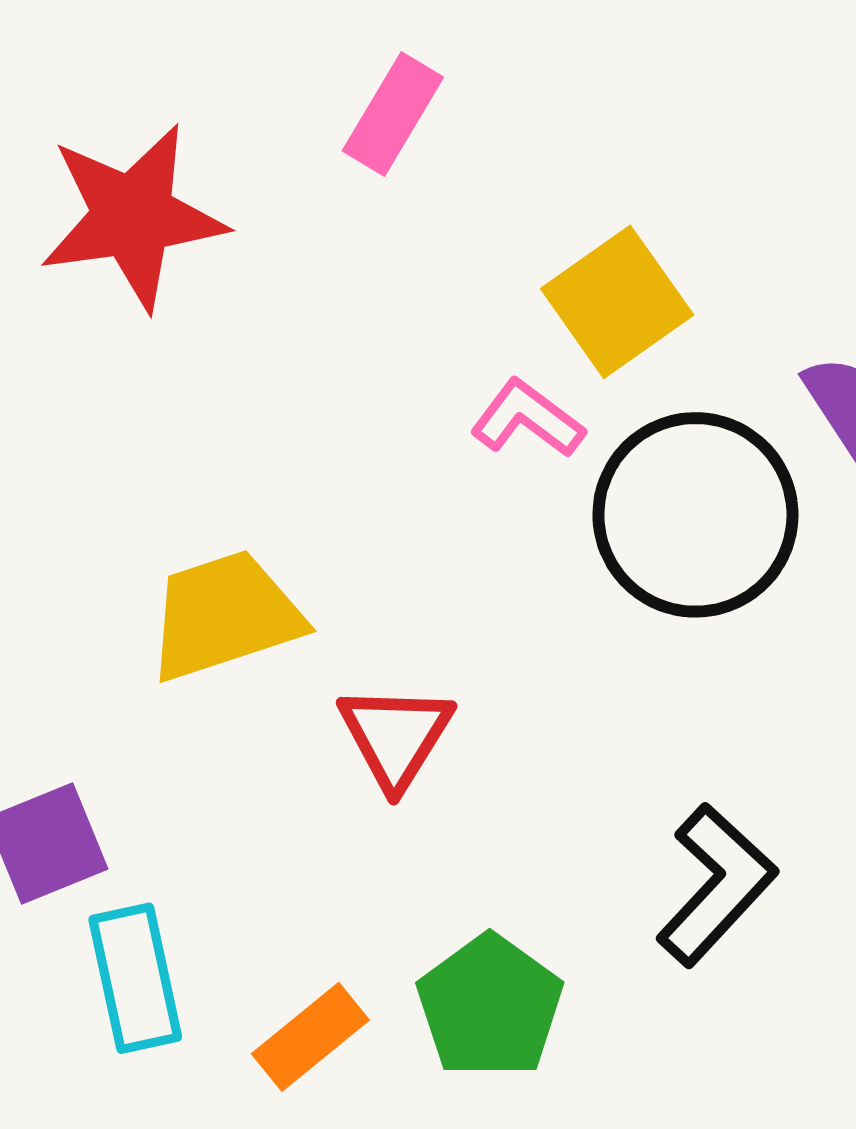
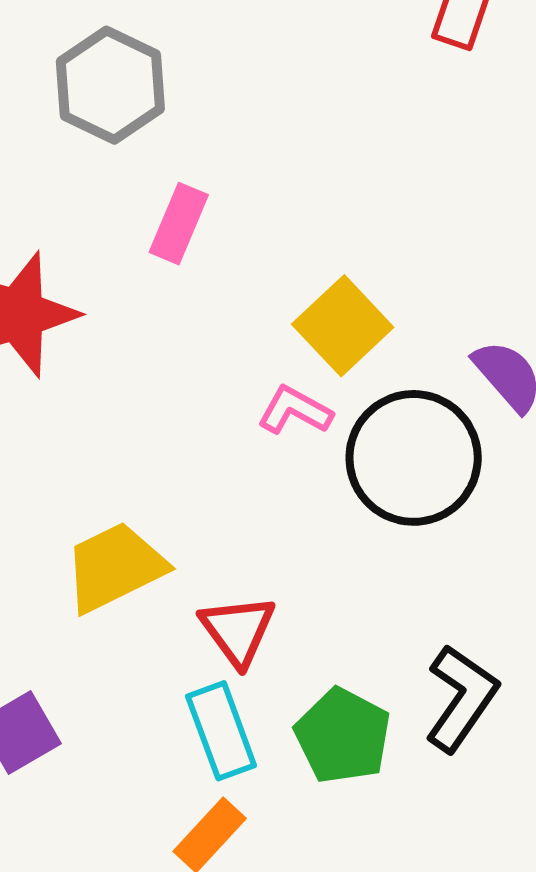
cyan rectangle: (135, 978) -> (221, 731), moved
green pentagon: (490, 1006) -> (343, 736), moved

